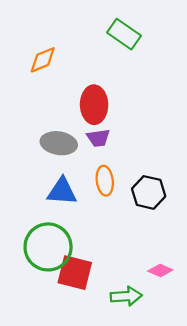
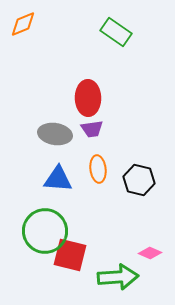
orange diamond: (43, 60) -> (23, 24), moved
green arrow: (126, 296) -> (118, 277), size x1.4

